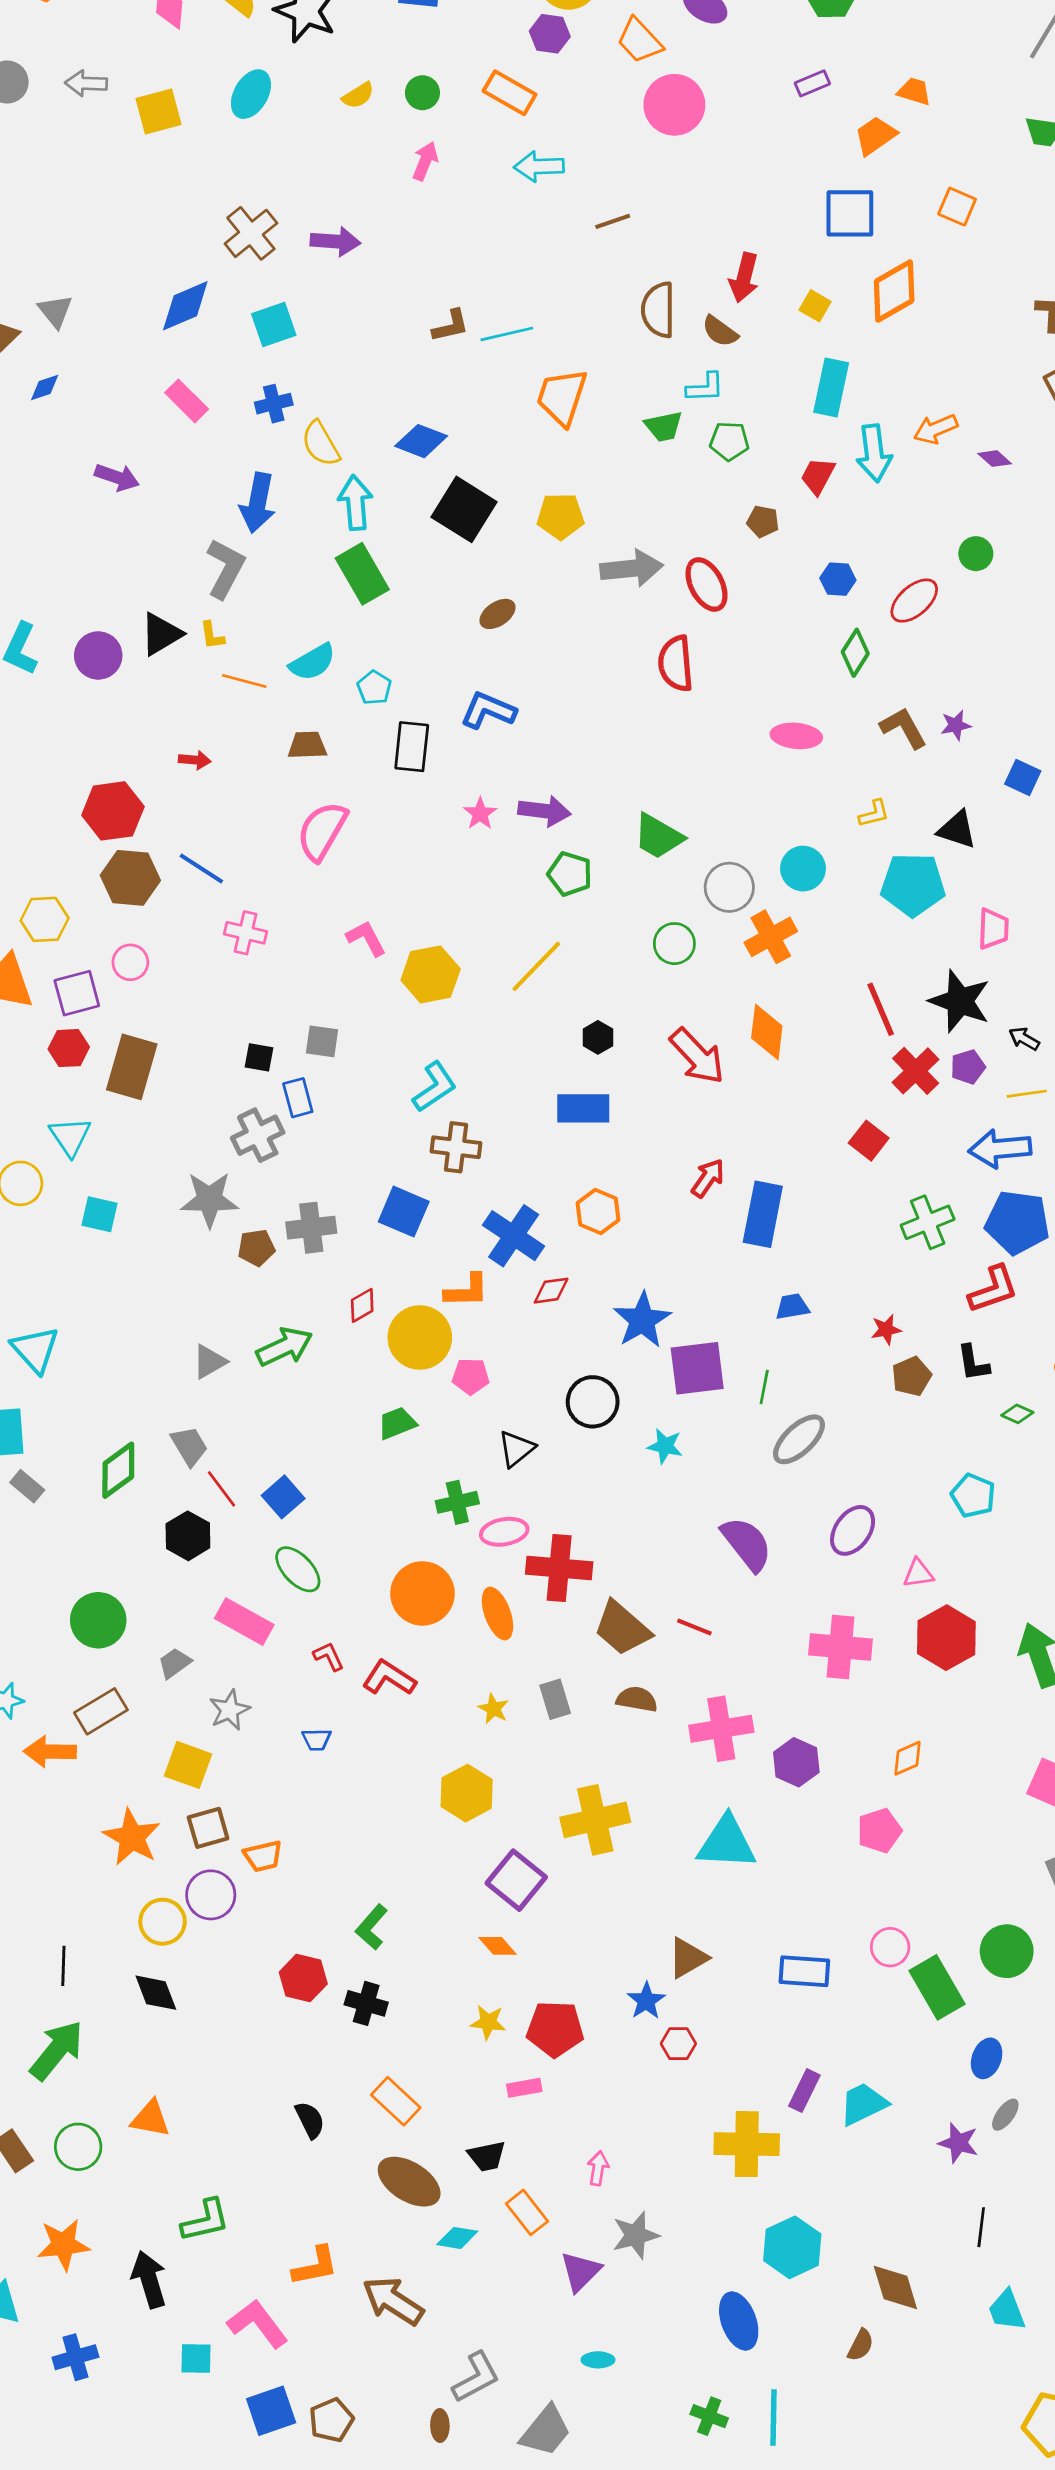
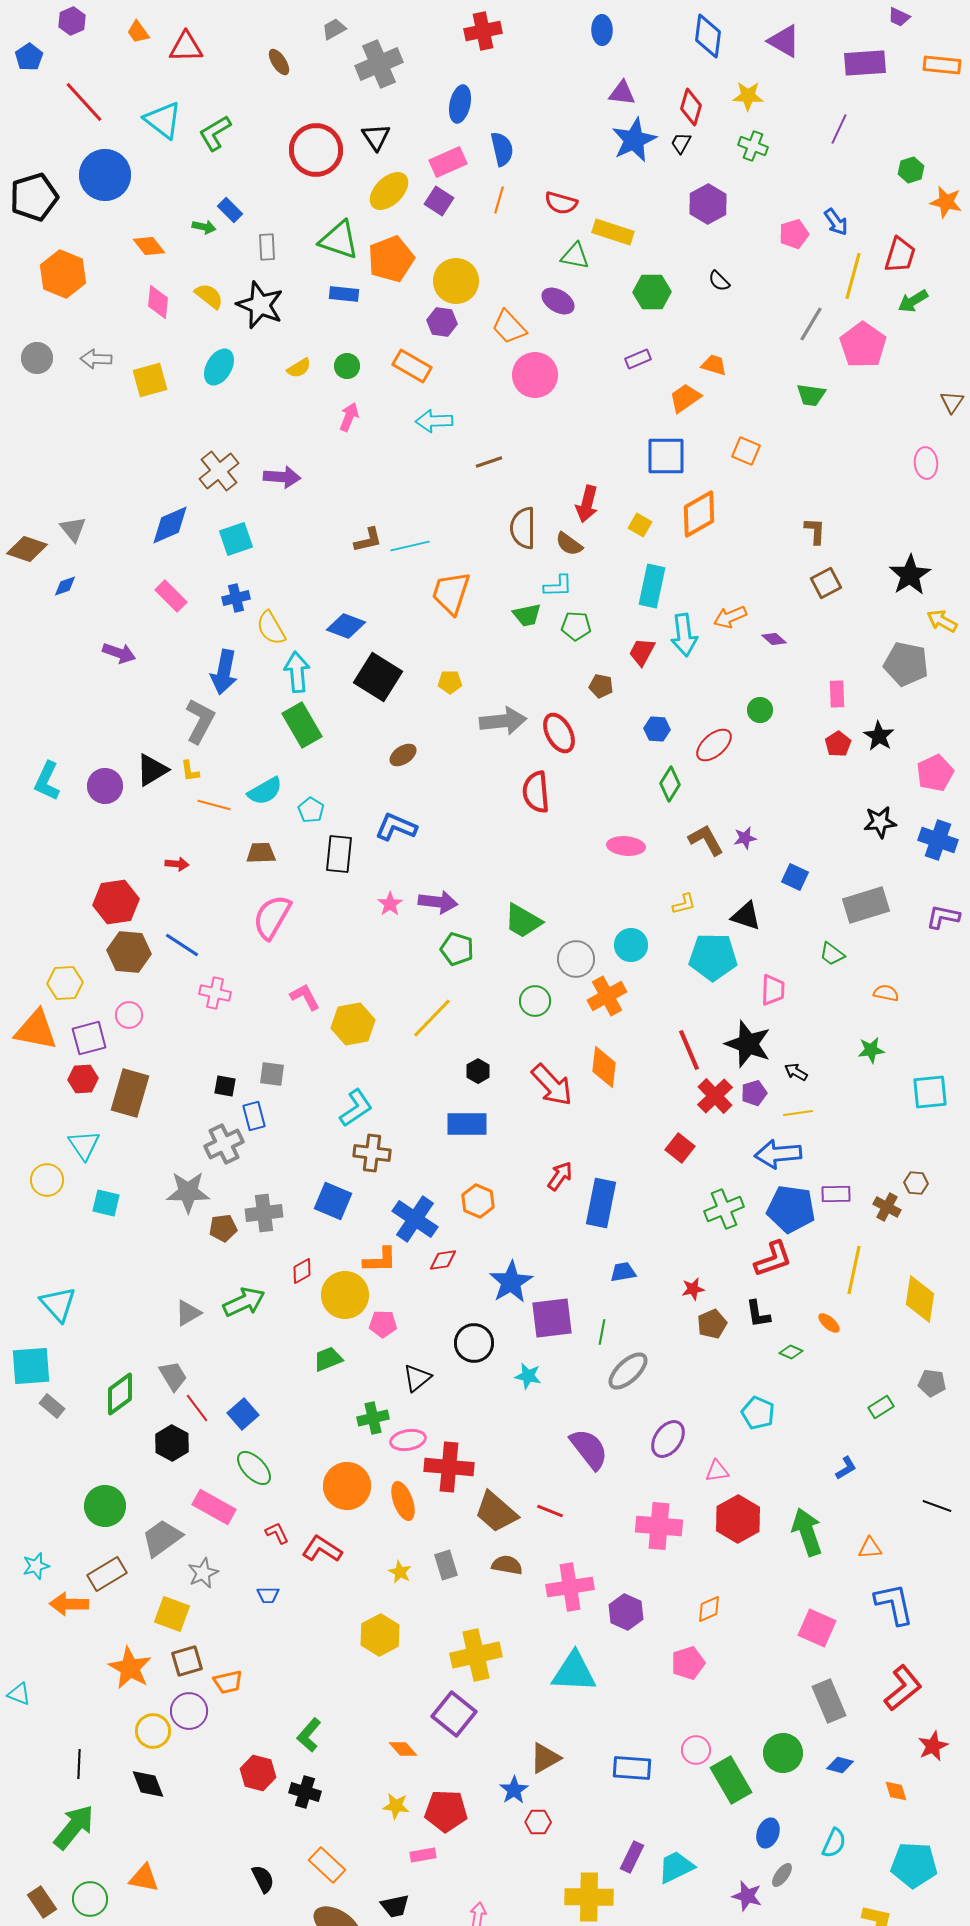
yellow pentagon: (560, 516) -> (450, 682), size x0.7
gray trapezoid: (175, 1663) -> (162, 1538), size x1.6
purple square: (516, 1880) -> (454, 1714), moved

